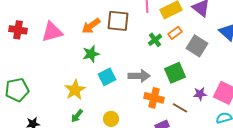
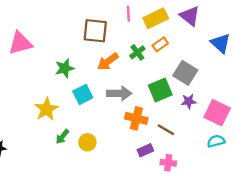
orange arrow: (91, 26) -> (108, 61), moved
gray square: (197, 46) -> (185, 73), moved
purple star: (200, 94) -> (189, 101), moved
green arrow: (77, 116) -> (62, 137), moved

